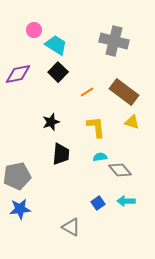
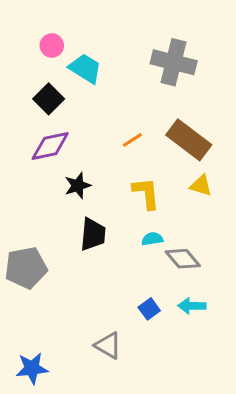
black square: (58, 72) -> (49, 99), moved
purple diamond: (18, 74) -> (50, 146), moved
blue star: (20, 209) -> (32, 368), moved

